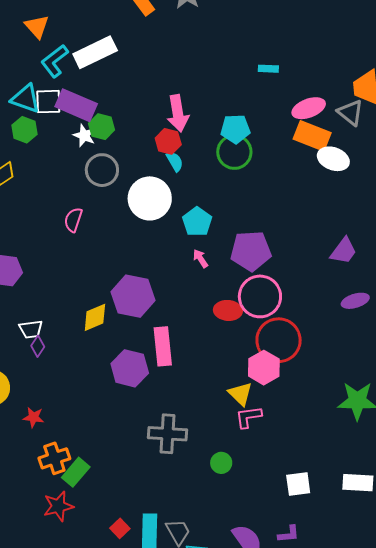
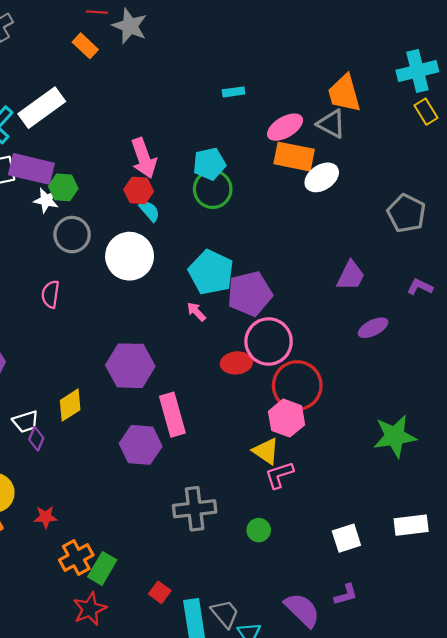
white ellipse: (333, 159) -> (322, 177), turned -44
cyan pentagon: (197, 222) -> (211, 272), moved, size x1.4
yellow diamond: (95, 317) -> (70, 405), moved
red square: (120, 528) -> (160, 592), moved

